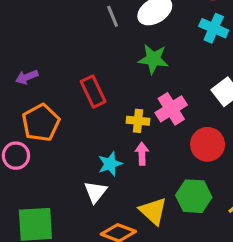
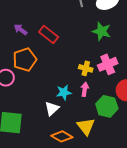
purple arrow: (27, 77) -> (21, 30), turned 48
red rectangle: (93, 92) -> (49, 35), moved, turned -36
green hexagon: (194, 196) -> (107, 106), moved

